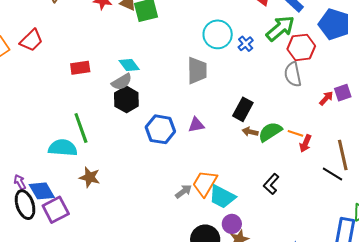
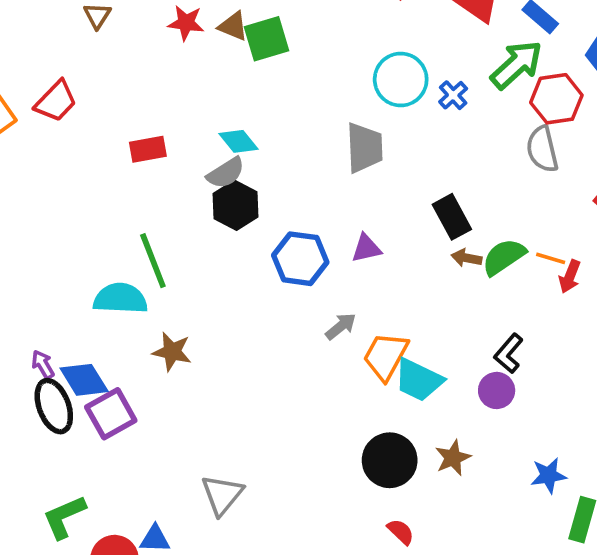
black rectangle: (243, 109) -> (452, 217), turned -55
gray arrow: (183, 191) -> (341, 326), moved
purple circle: (232, 224) -> (497, 390), moved

